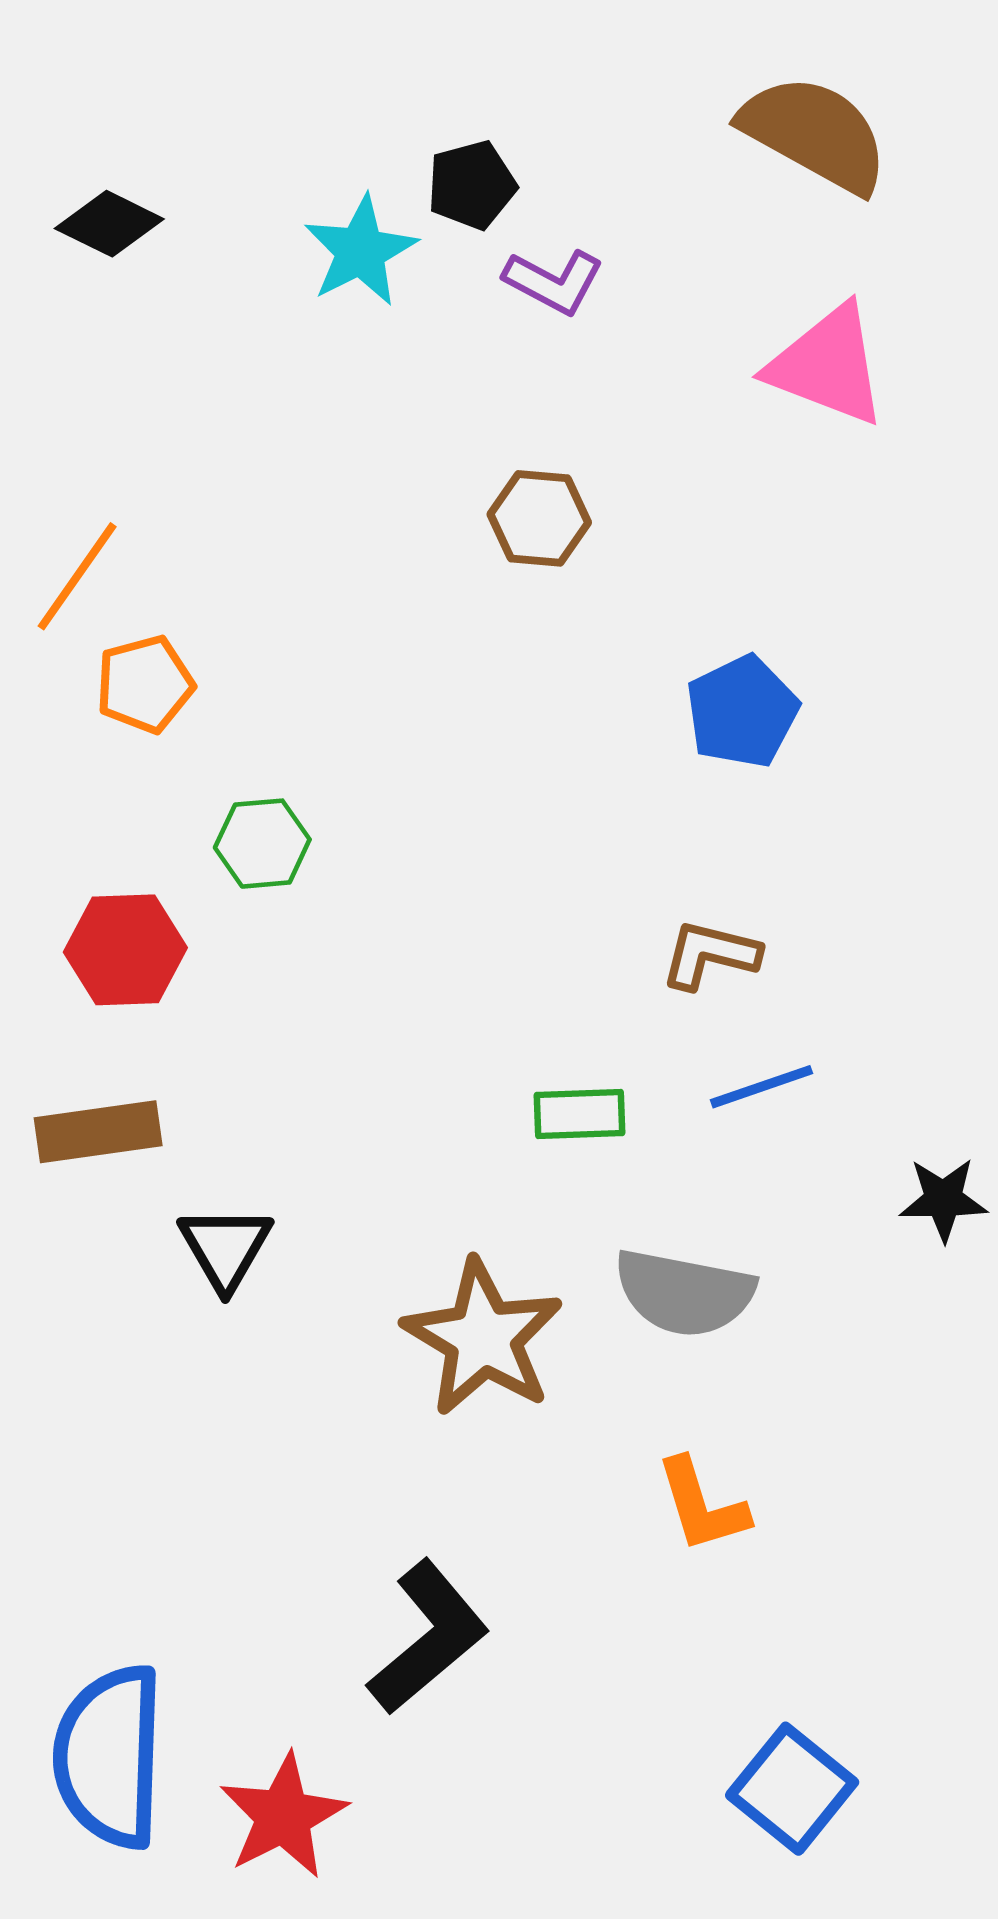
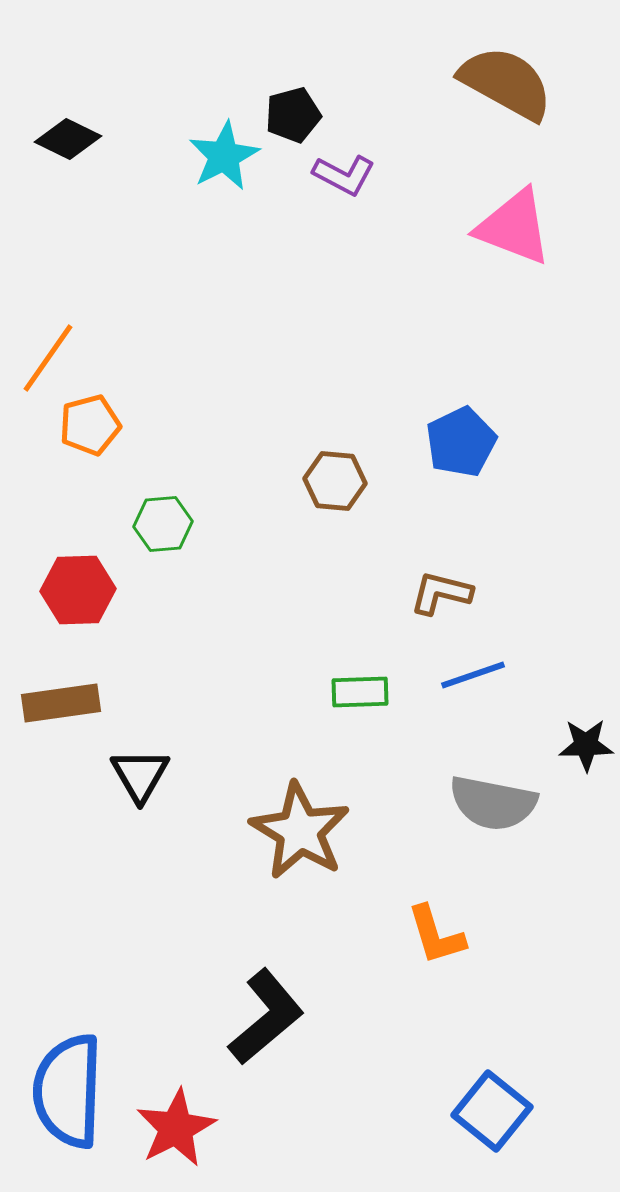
brown hexagon: (539, 518) -> (335, 481), moved
gray semicircle: (684, 1293) -> (493, 803), moved

